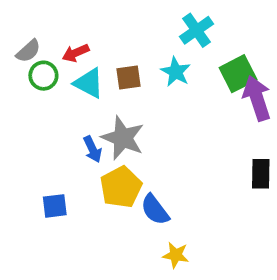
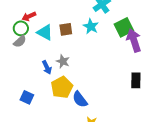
gray semicircle: (28, 51) -> (20, 41), moved
red arrow: (76, 53) -> (29, 16), moved
gray star: (123, 138) -> (63, 61), size x0.6
blue square: (55, 206) -> (27, 97), turned 32

